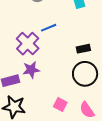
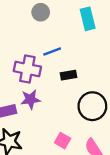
purple cross: (28, 44) -> (27, 69), turned -35
black rectangle: (83, 49) -> (69, 75), moved

